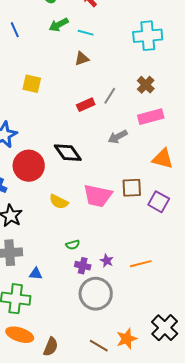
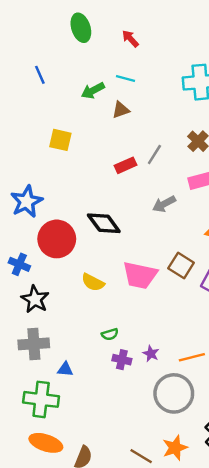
green arrow: (59, 25) -> (93, 91), moved
brown square: (132, 188) -> (181, 265), turned 35
gray circle: (96, 294) -> (174, 393), moved

